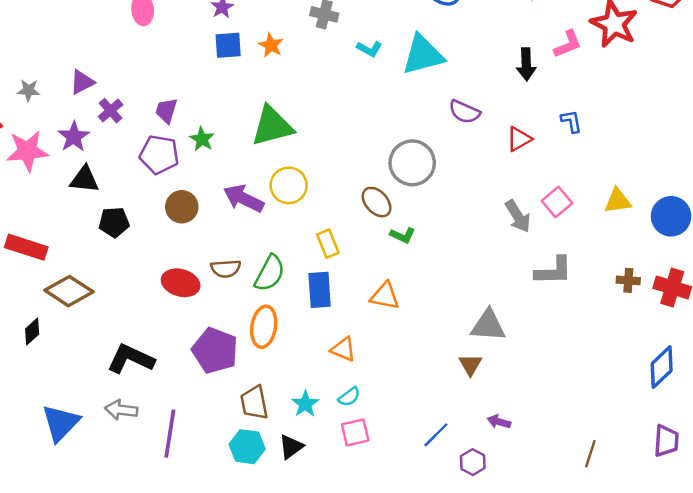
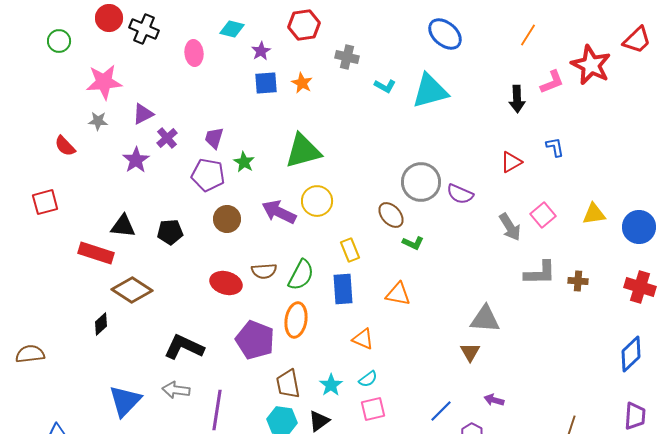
purple semicircle: (464, 112) -> (460, 194), moved
pink star: (27, 151) -> (104, 82), moved
black triangle: (84, 179) -> (123, 226), moved
brown cross: (628, 280) -> (578, 281), moved

